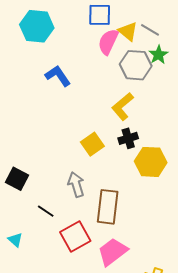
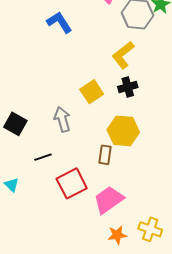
yellow hexagon: (151, 162) -> (123, 131), moved
gray arrow: (76, 184) -> (62, 119), moved
brown rectangle: (108, 207) -> (105, 155), size x0.6
black line: (46, 211) -> (43, 157), turned -54

